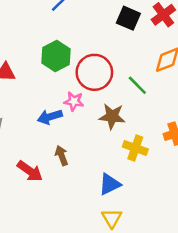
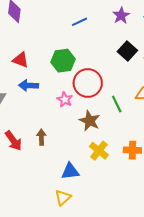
blue arrow: (50, 117) -> (29, 85), moved

